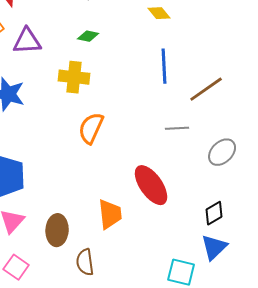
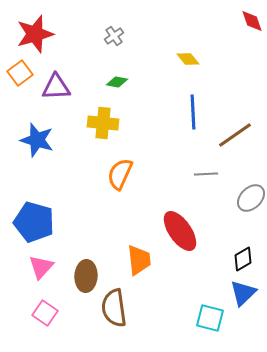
brown semicircle: (85, 262) -> (114, 308), size x1.4

